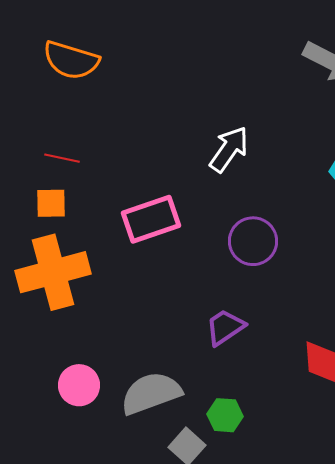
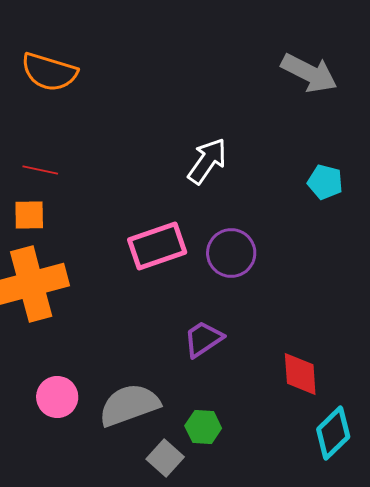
pink rectangle: (151, 219) -> (157, 246), moved

